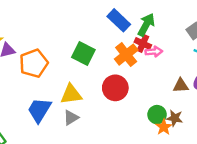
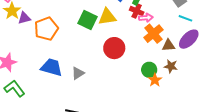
orange cross: (126, 55) -> (153, 34), moved
yellow triangle: (71, 94) -> (107, 17), moved
blue trapezoid: (39, 110) -> (52, 67), turned 75
brown star: (175, 118) -> (171, 66), moved

